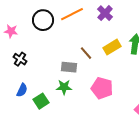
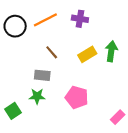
purple cross: (105, 13) -> (80, 19), turned -35
brown line: (86, 53) -> (52, 52), moved

